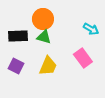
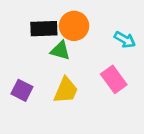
orange circle: (43, 19) -> (74, 26), moved
black rectangle: (18, 36) -> (44, 29), moved

